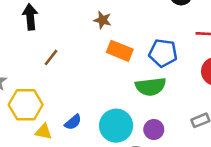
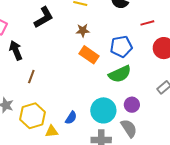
brown star: (103, 20) -> (83, 30), moved
orange rectangle: (120, 51) -> (89, 55), turned 30
brown line: (51, 57) -> (31, 77), moved

